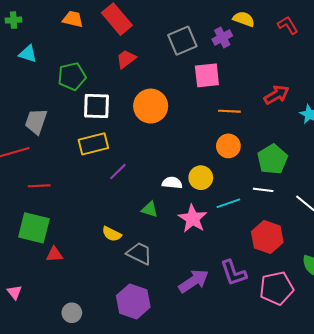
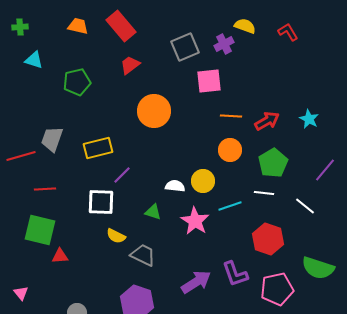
red arrow: (277, 95) -> (267, 121), moved
white square: (96, 106) -> (101, 202), moved
gray trapezoid: (36, 121) -> (52, 139), moved

